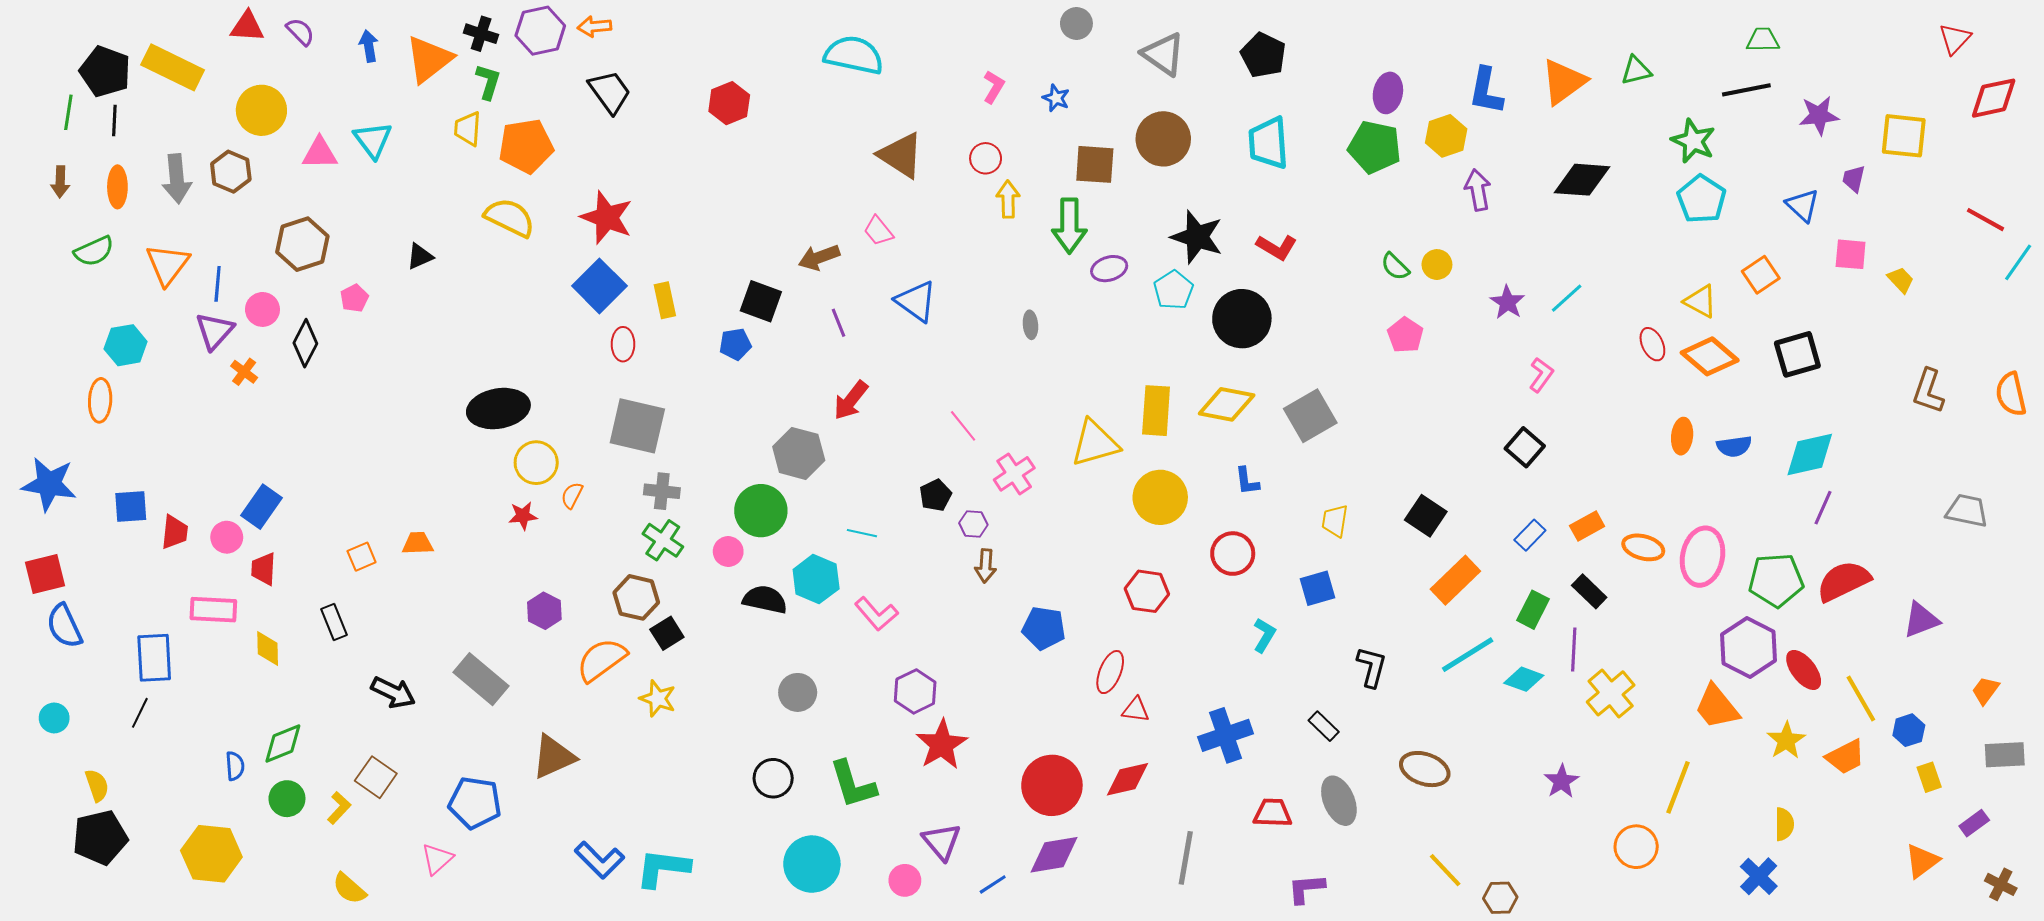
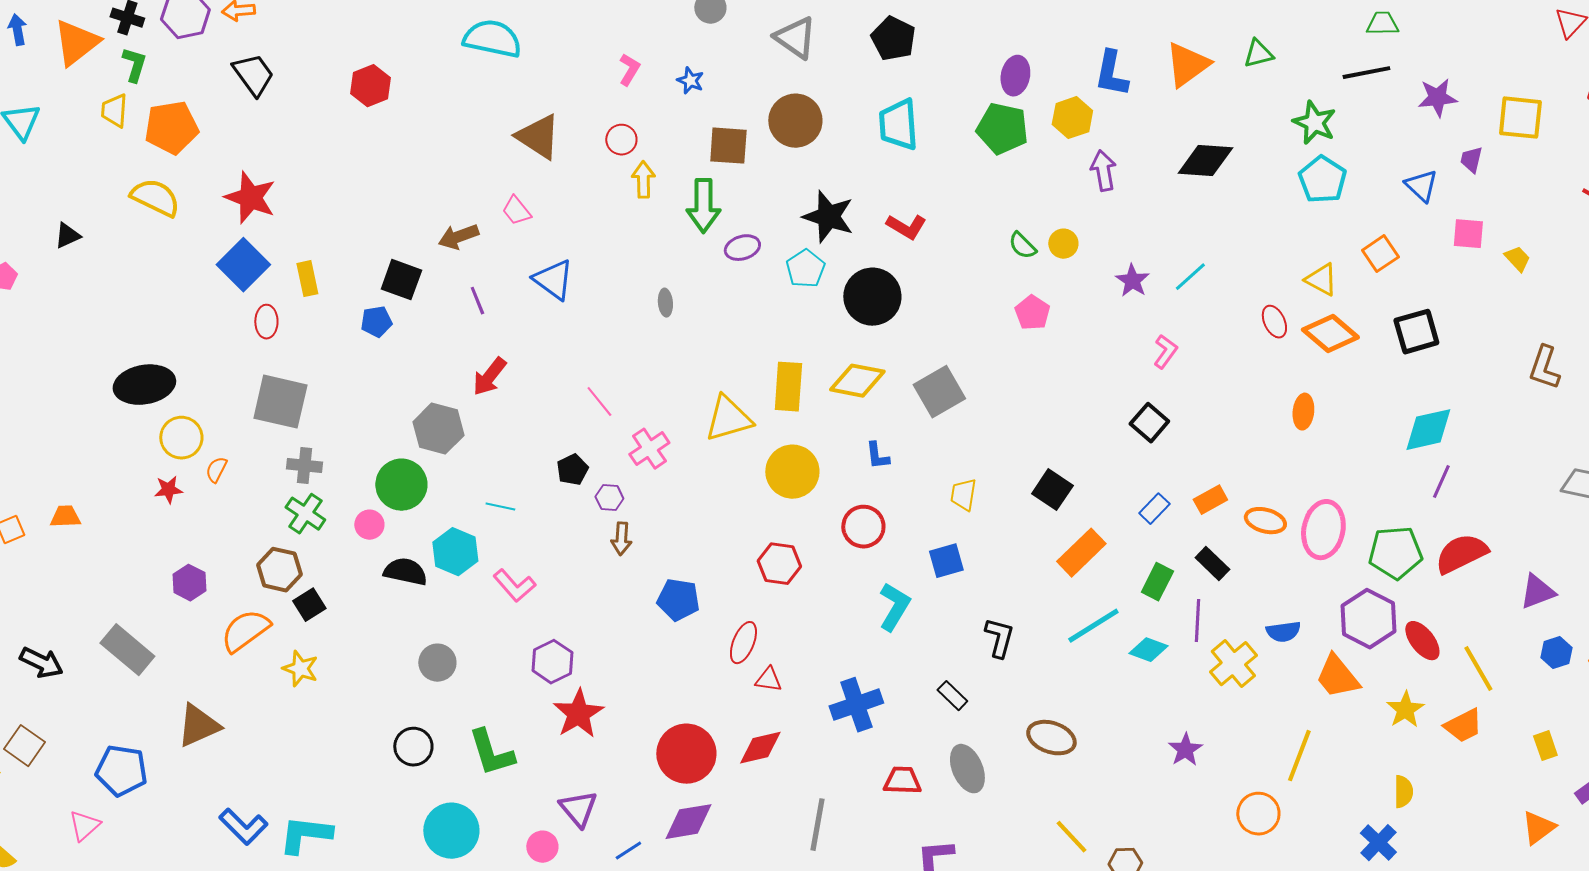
blue semicircle: (1734, 446) -> (1283, 632), moved
cyan L-shape: (1264, 635) -> (894, 607), size x1.4
blue hexagon: (1909, 730) -> (1556, 653), moved

